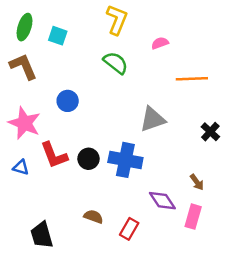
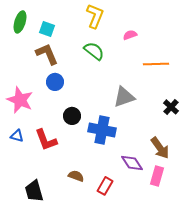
brown L-shape: (23, 66) -> (47, 54), moved
red L-shape: (54, 155) -> (46, 140), moved
black circle: (89, 159) -> (72, 116), moved
brown arrow: (197, 182) -> (160, 148), size x1.6

